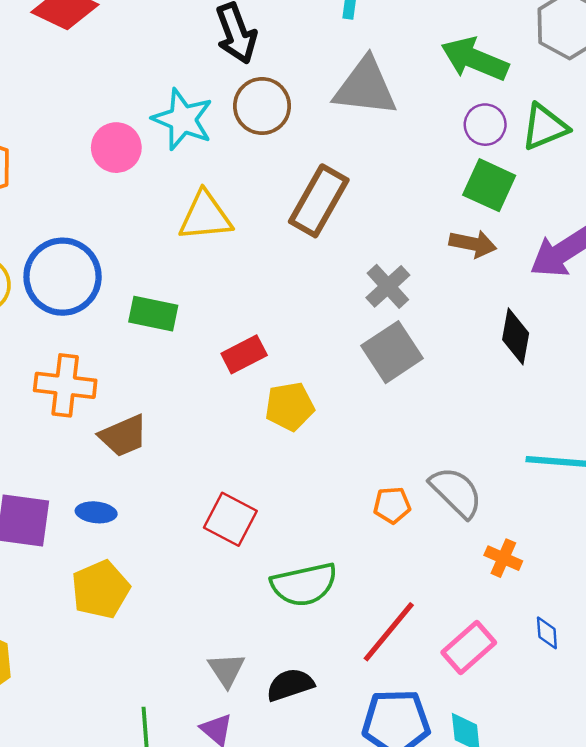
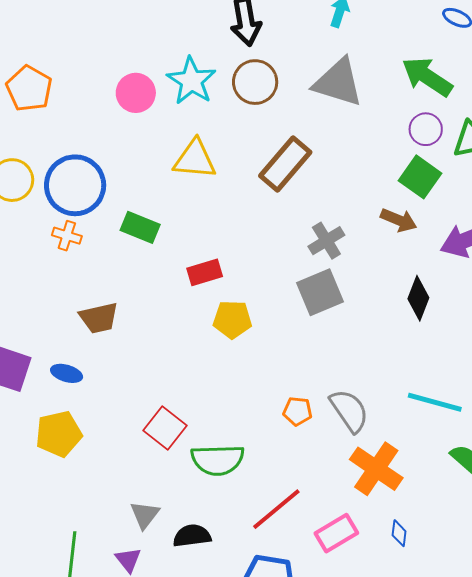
orange cross: (65, 385) -> (67, 236), moved, size x0.6
red square: (230, 519) -> (165, 428), moved
orange cross: (503, 558) -> (376, 469), size x1.8

